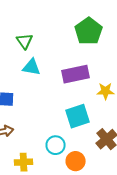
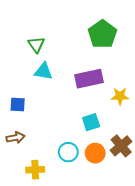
cyan square: (78, 116) -> (91, 122), size x0.7
orange circle: (76, 161) -> (95, 153), moved

